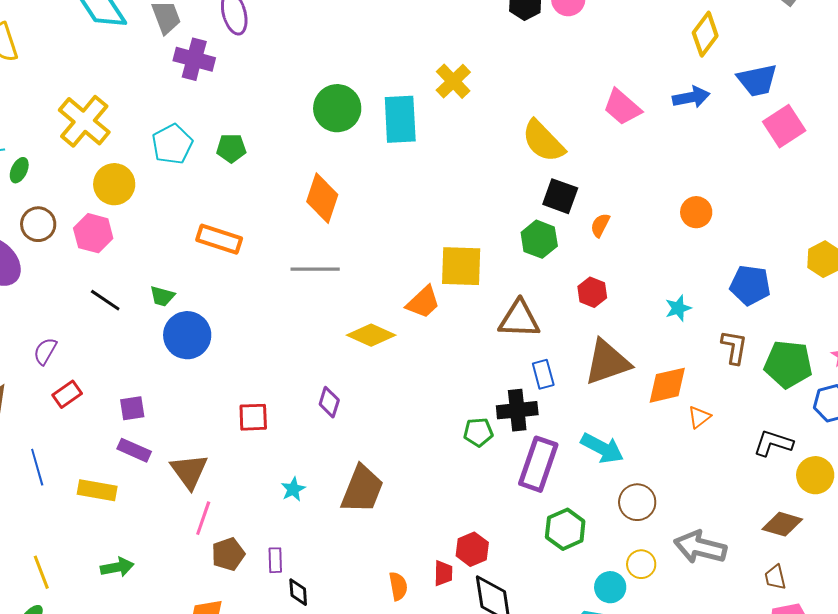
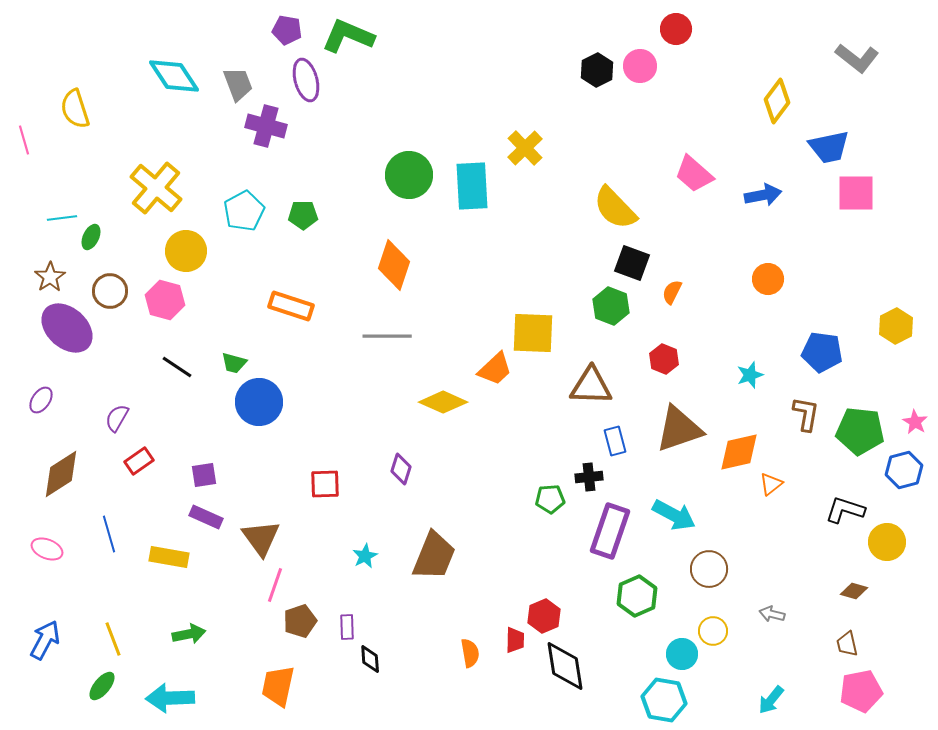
blue arrow: (691, 97) -> (763, 195), moved
pink square: (784, 126) -> (856, 193), turned 33
black cross: (517, 410) -> (589, 477), size x0.7
brown diamond: (782, 524) -> (854, 591), size x0.7
gray arrow: (700, 547) -> (772, 614), size x0.5

